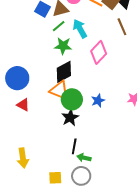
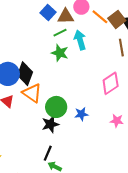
pink diamond: (99, 52) -> (111, 83), moved
black diamond: (64, 72) -> (25, 74), moved, turned -55
orange triangle: (59, 90) -> (32, 93), moved

